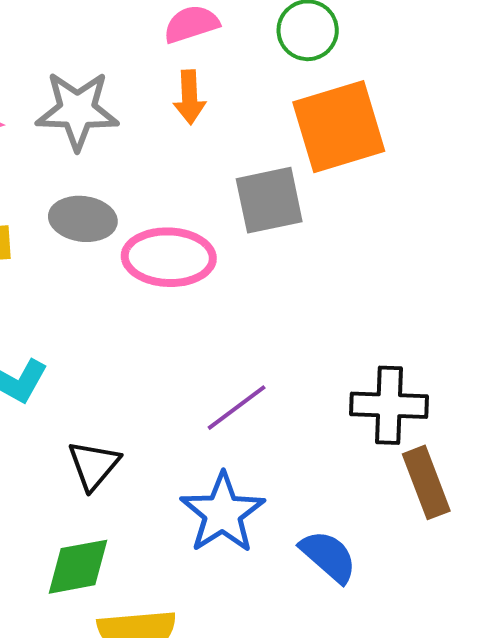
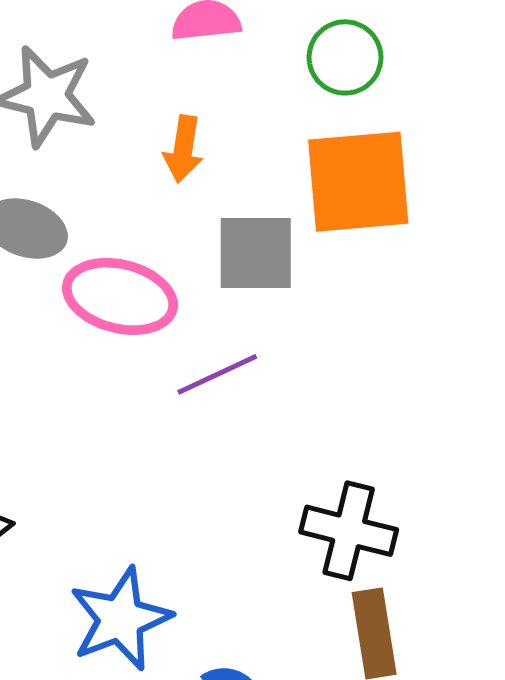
orange arrow: (189, 97) -> (183, 149), moved
purple line: (237, 408) -> (217, 374), moved

